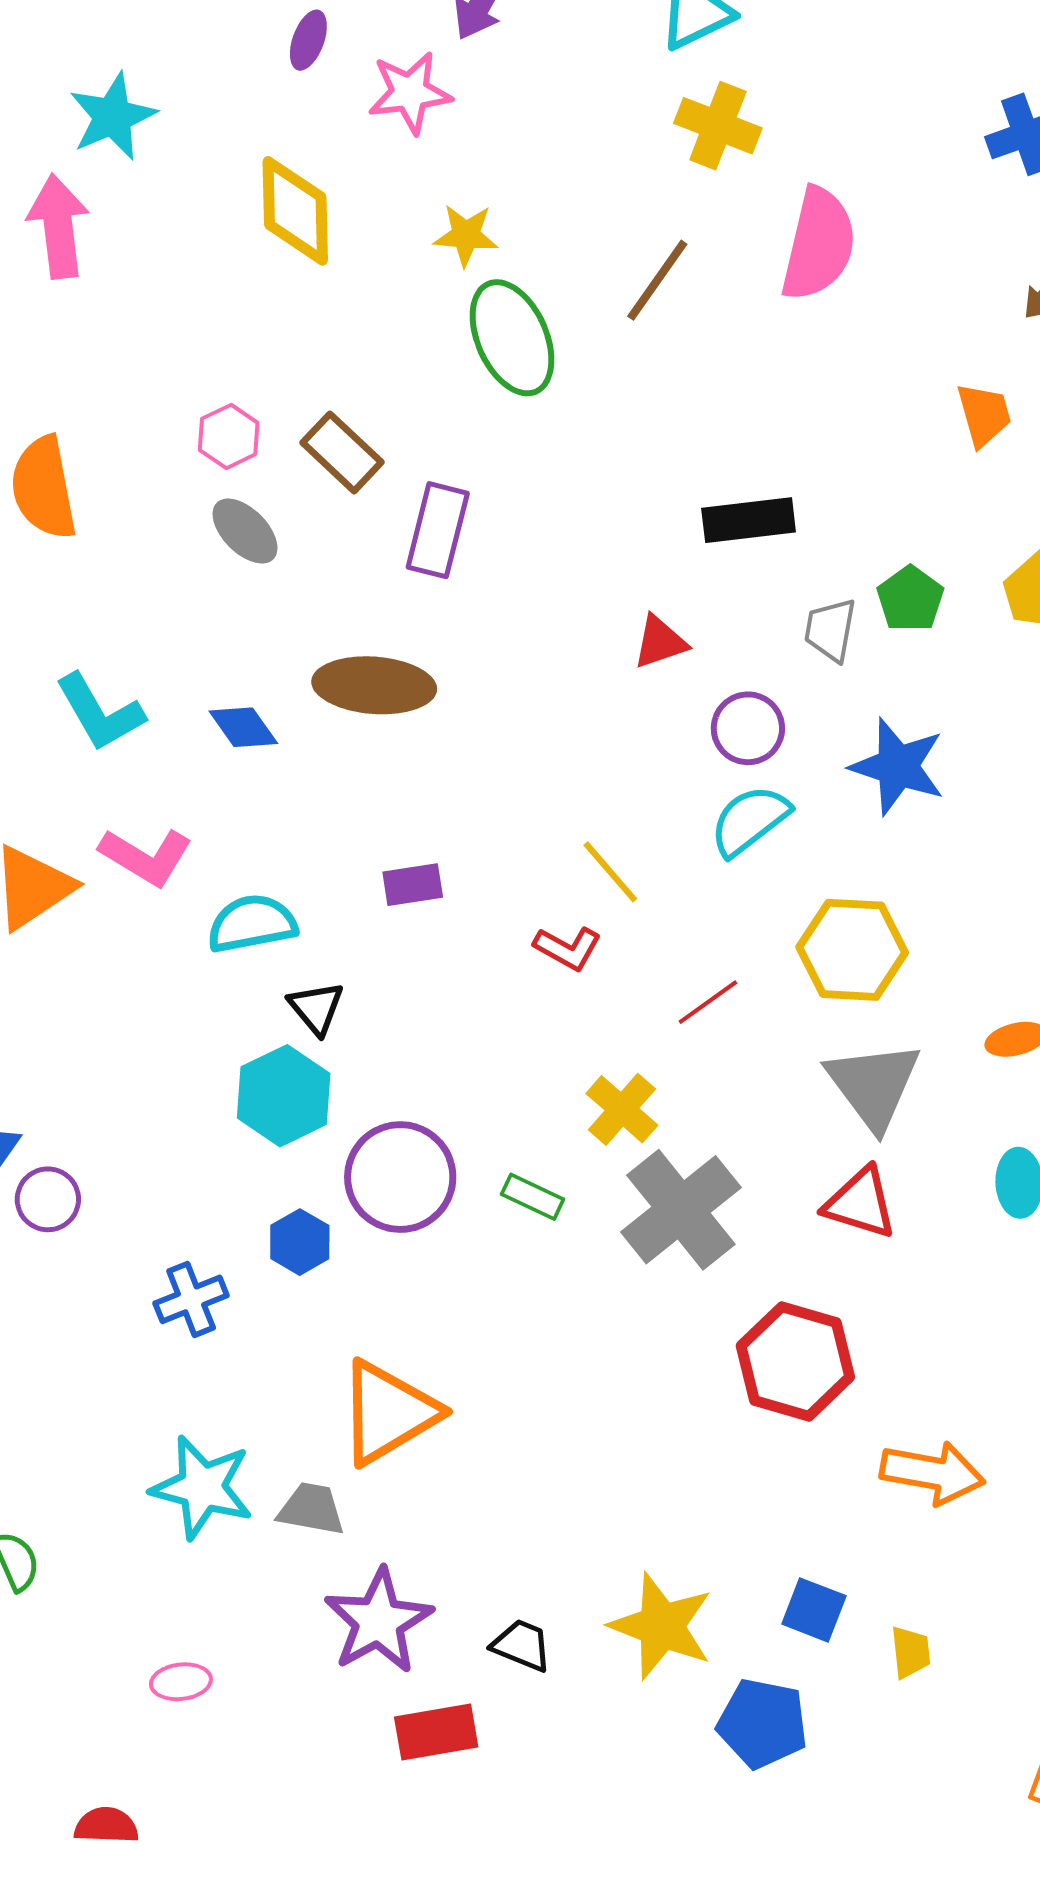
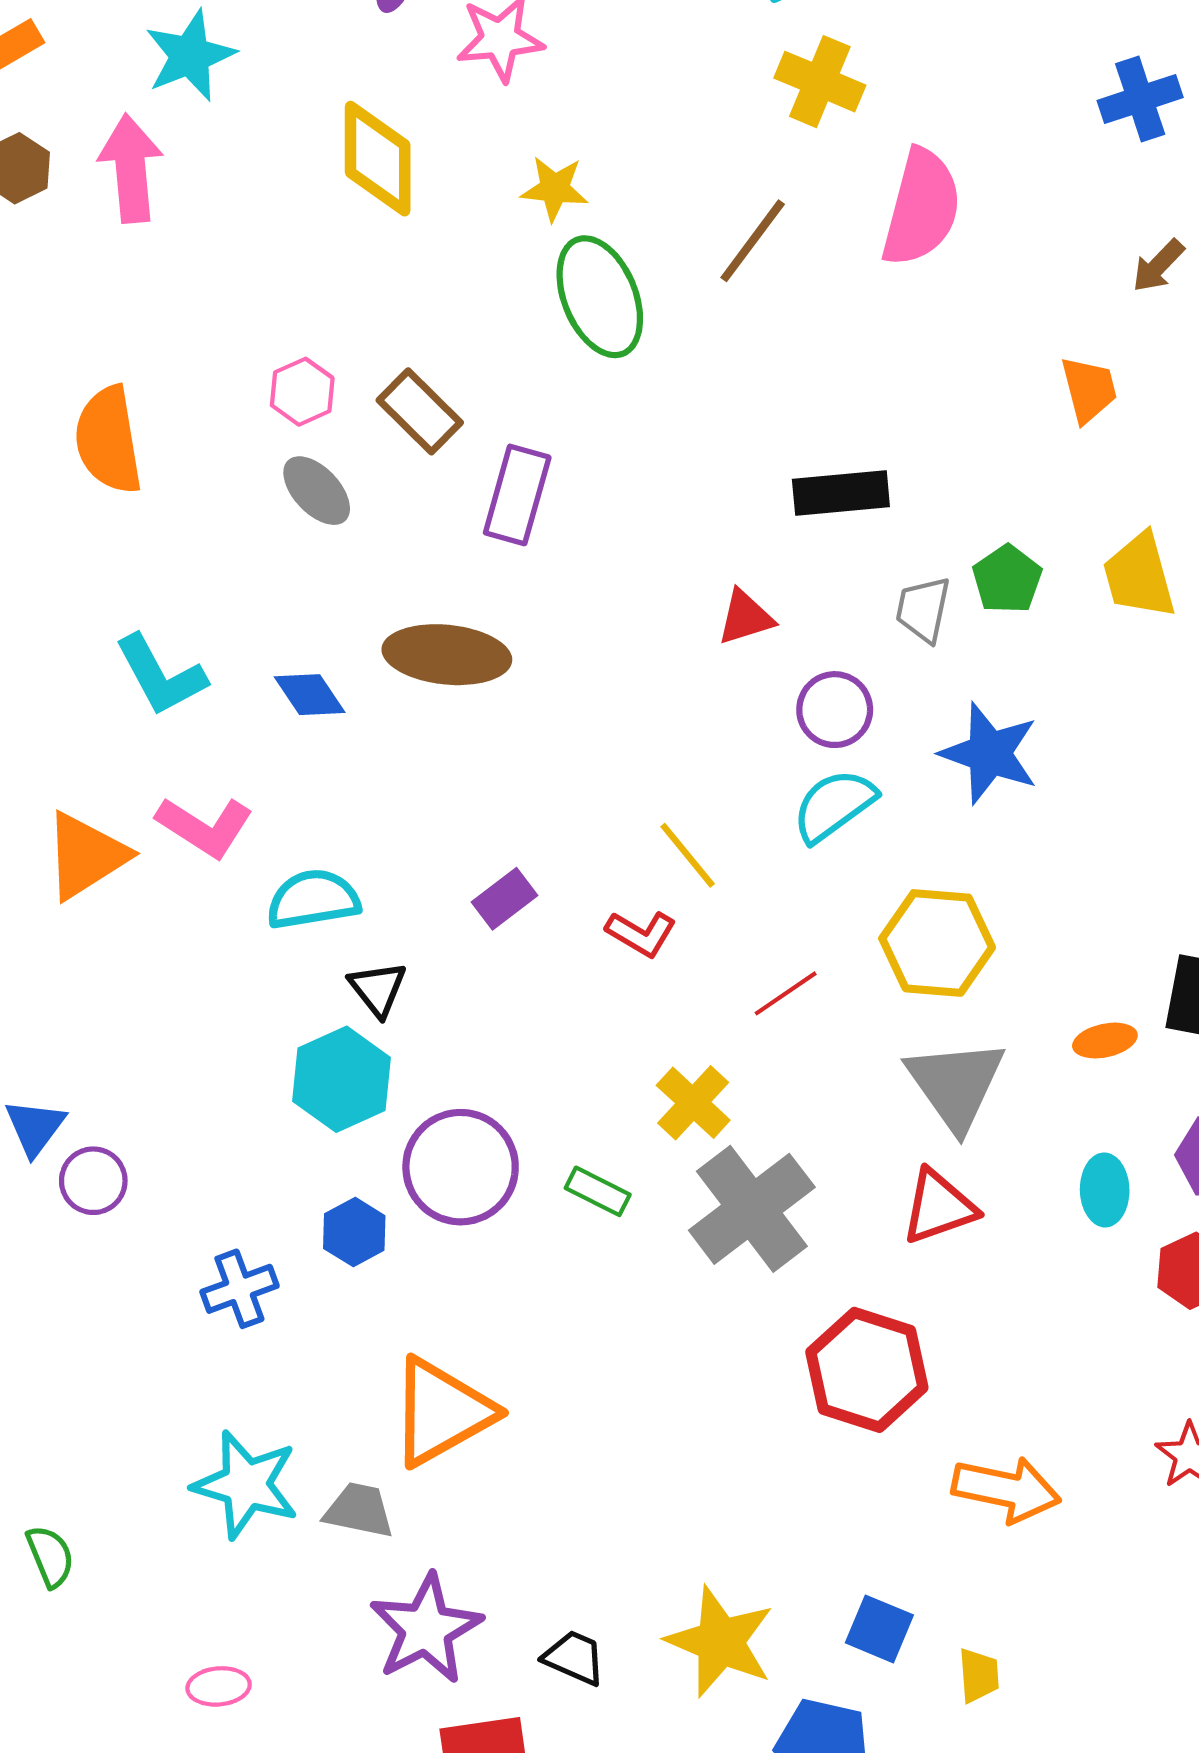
purple rectangle: (413, 885) -> (505, 899), moved, turned -30
red triangle: (860, 1203) -> (939, 1207), turned -38

